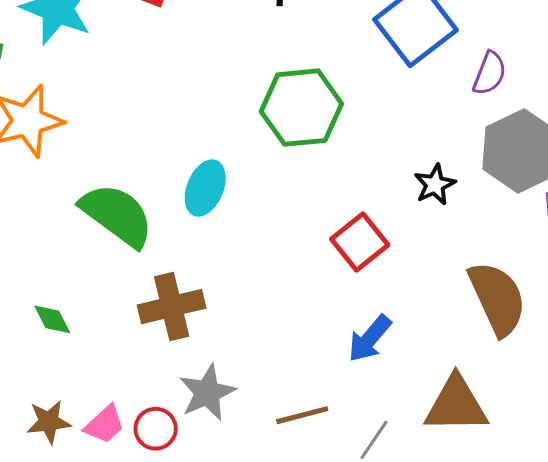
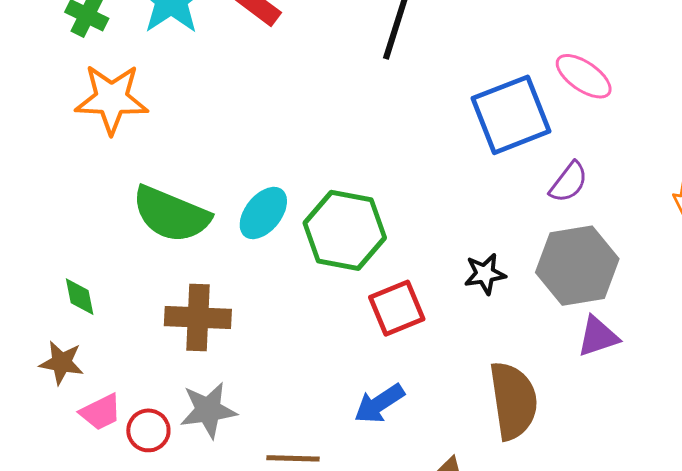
green hexagon: (301, 108) -> (345, 230), moved
green semicircle: (117, 215) -> (171, 214), turned 150
brown star: (49, 422) -> (62, 363), moved

